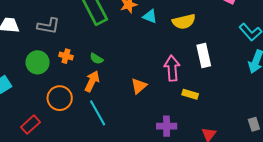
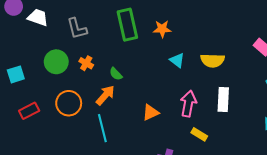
cyan triangle: (150, 16) -> (177, 60), moved
gray L-shape: (48, 26) -> (77, 28), turned 50
red rectangle: (31, 125) -> (29, 111), moved

